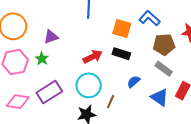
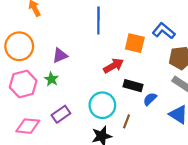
black rectangle: (121, 54) -> (133, 86), moved
red arrow: (93, 57) -> (113, 66), moved
purple rectangle: (49, 92) -> (61, 114), size x0.7

